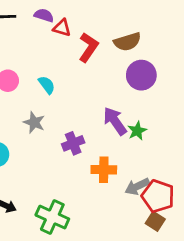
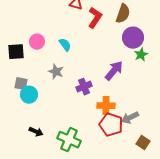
brown semicircle: (127, 42) -> (123, 14), turned -54
purple arrow: (115, 121) -> (114, 71), turned 75
green star: (137, 131) -> (141, 55), moved
red pentagon: (158, 196) -> (111, 125), moved

